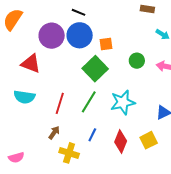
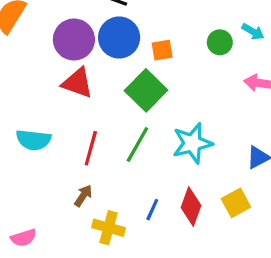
green circle: (137, 61) -> (220, 42), moved
red triangle: (31, 64) -> (77, 83), moved
blue line: (92, 135) -> (152, 210), moved

